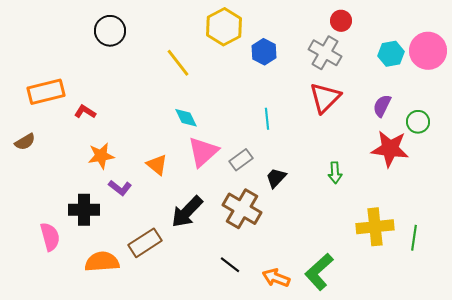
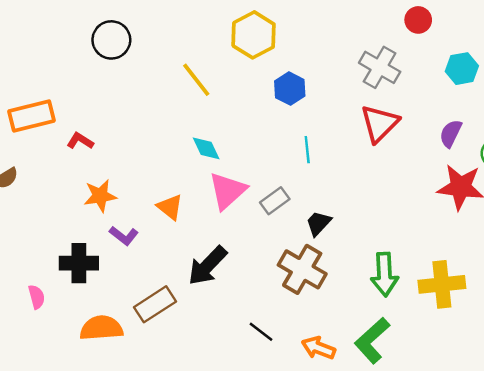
red circle: (341, 21) -> (418, 20), moved
blue hexagon: (264, 52) -> (290, 89), moved
green arrow: (335, 173) -> (385, 274), moved, size x1.6
brown cross: (242, 209) -> (302, 269), moved
pink semicircle: (50, 237) -> (37, 297), size x0.7

